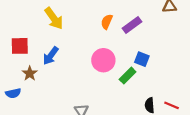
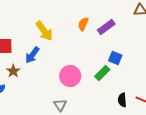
yellow arrow: (54, 18) -> (44, 31), moved
pink circle: (103, 60) -> (70, 76), moved

